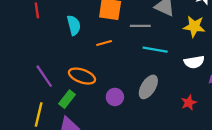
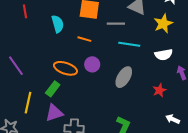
yellow star: (194, 26) -> (163, 24), turned -30
orange line: (104, 43) -> (84, 39), turned 32
purple line: (44, 76) -> (16, 66), moved
purple circle: (115, 97) -> (92, 64), moved

